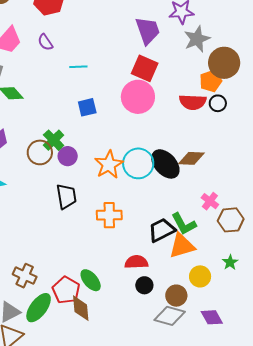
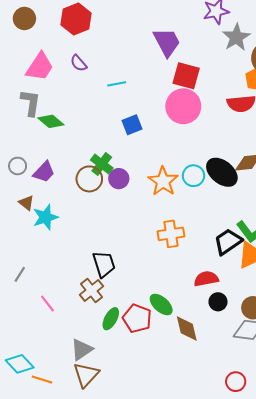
purple trapezoid: (148, 31) -> (167, 42), moved
cyan circle: (138, 163) -> (194, 176), size x0.7
black trapezoid: (66, 196) -> (104, 264), moved
brown cross: (25, 276) -> (92, 290), moved, turned 35
green ellipse: (39, 308) -> (111, 319), moved, size x0.7
brown diamond: (81, 308) -> (187, 328), moved

